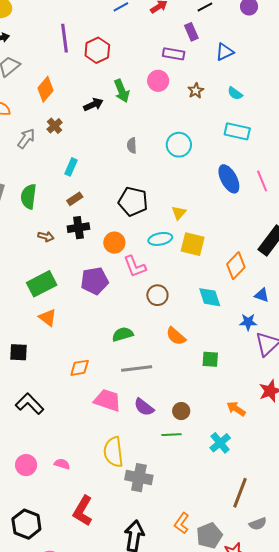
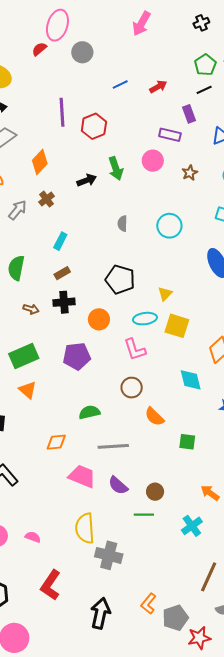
pink L-shape: (135, 266) -> (135, 350), moved
brown circle: (157, 295) -> (132, 388), moved
green semicircle: (123, 334) -> (89, 412), moved

